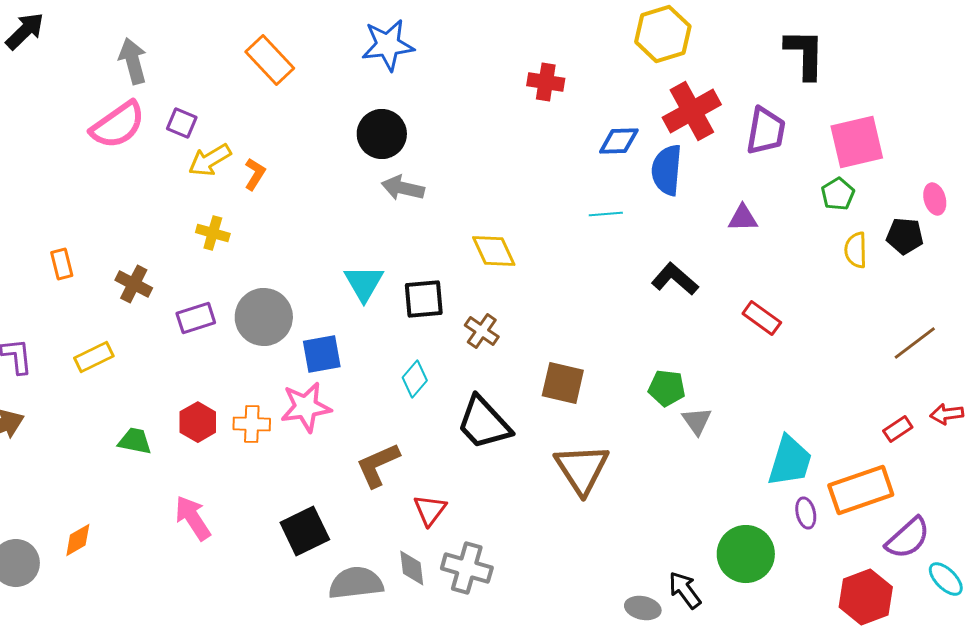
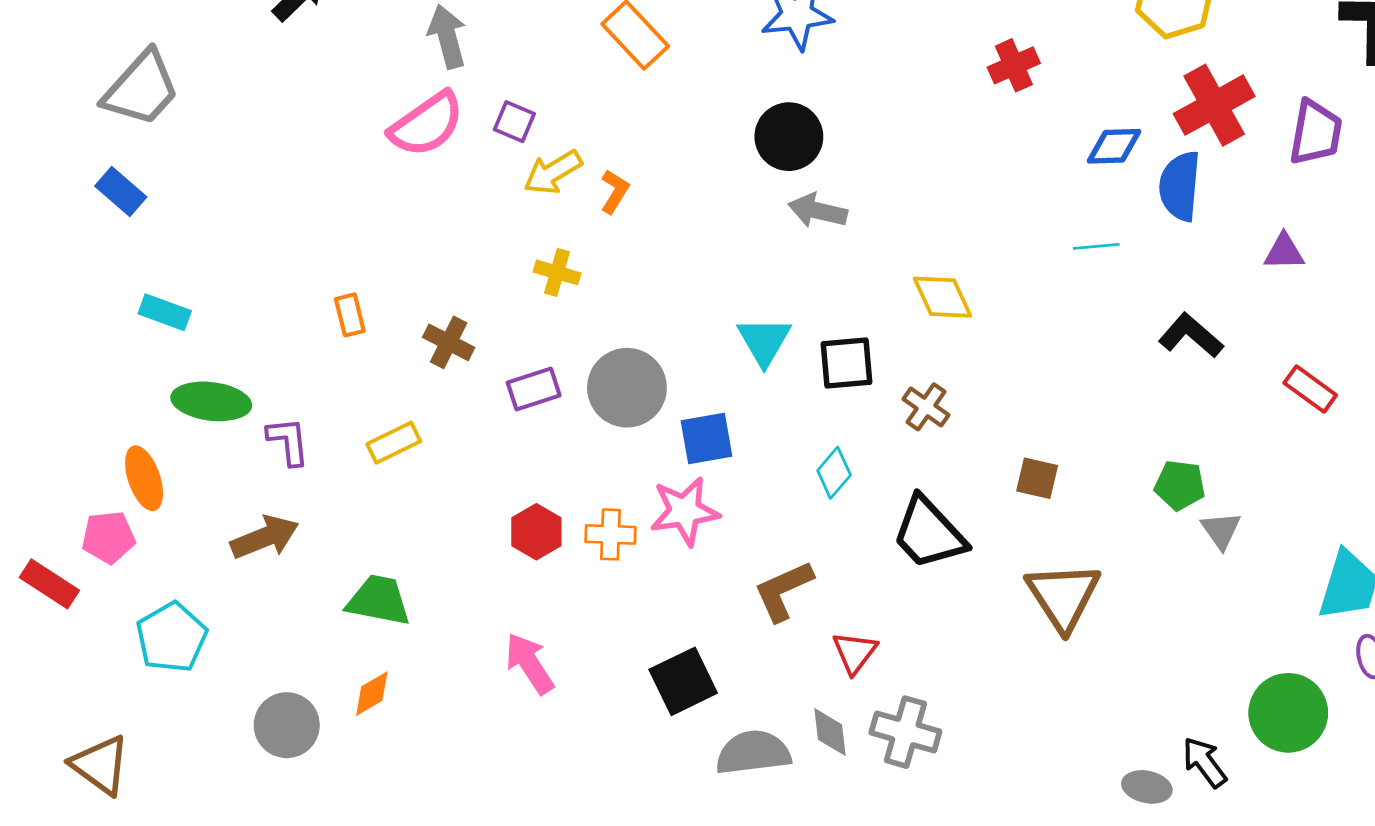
red cross: (546, 82) -> (1014, 65), turned -33
brown square: (563, 383) -> (1037, 478), size x0.7
green trapezoid: (135, 441) -> (379, 600), moved, size x1.4

